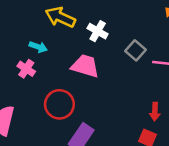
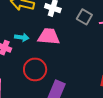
cyan arrow: (38, 47) -> (22, 37), moved

